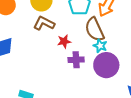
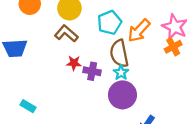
red star: (64, 41) -> (74, 63), moved
purple cross: (76, 60) -> (92, 71), moved

